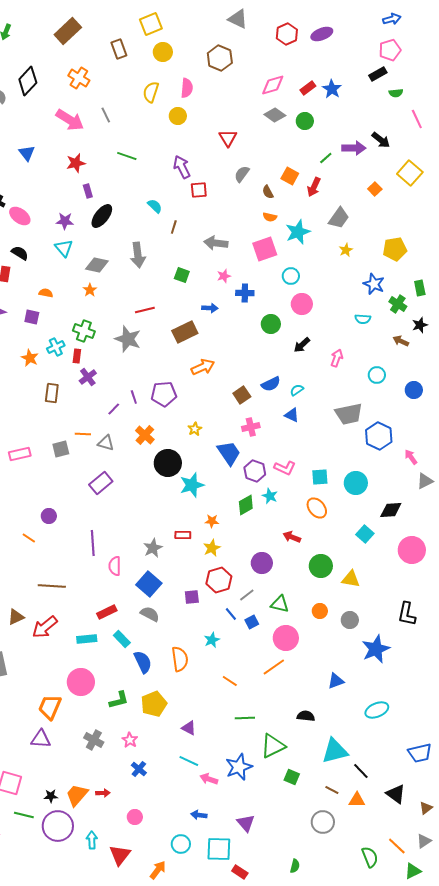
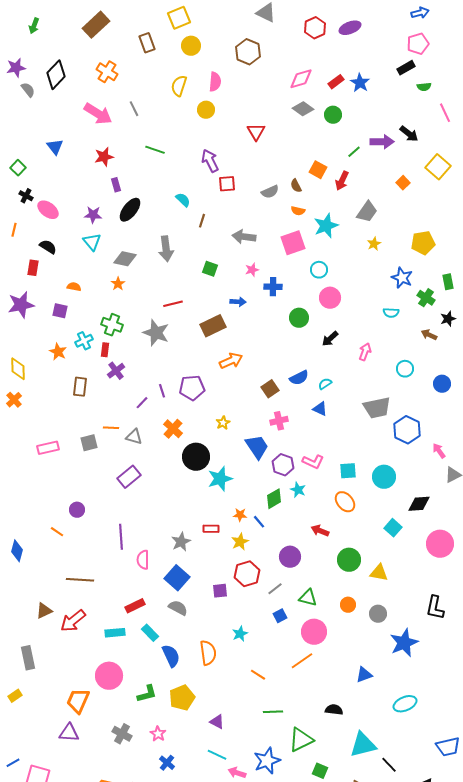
gray semicircle: (242, 174) -> (270, 192), moved, turned -150
blue line: (231, 614) -> (259, 522), moved

